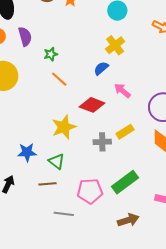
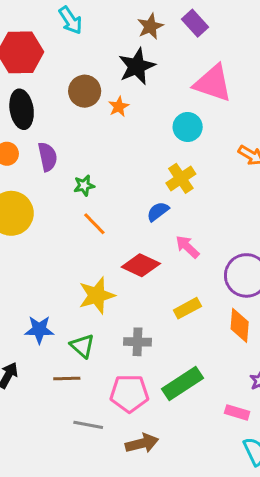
gray cross: (102, 142) -> (137, 342), moved
brown arrow: (128, 220) -> (142, 443), moved

